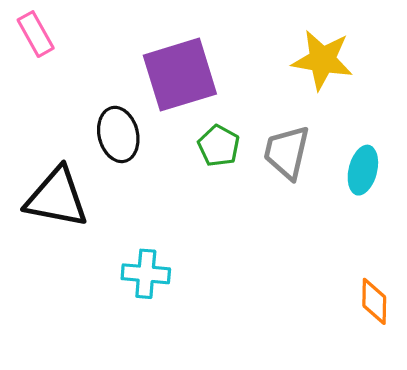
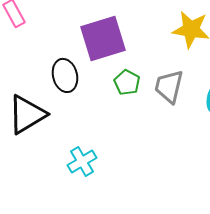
black triangle: (57, 198) -> (27, 114), turned -42
cyan cross: (146, 274) -> (82, 161), turned -36

